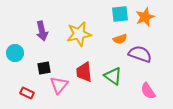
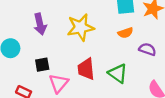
purple semicircle: (140, 54) -> (147, 49), size x0.7

